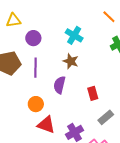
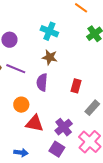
purple line: (36, 68) -> (16, 69), turned -60
red rectangle: (93, 93) -> (76, 86), turned 40

